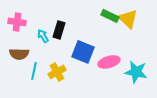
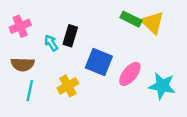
pink cross: (17, 22) -> (20, 26), turned -30
pink ellipse: (109, 62) -> (130, 74), turned -35
cyan line: (34, 71) -> (30, 91), moved

